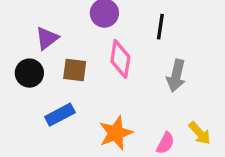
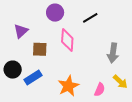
black line: (160, 27) -> (90, 18), turned 56
black circle: (29, 73) -> (13, 70), moved
gray arrow: (176, 76) -> (113, 53), moved

